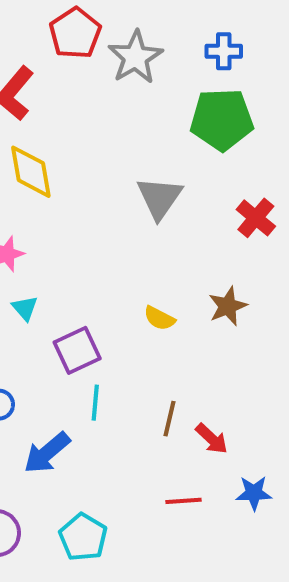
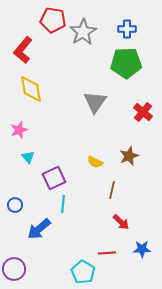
red pentagon: (75, 33) -> (53, 20), turned -30
brown line: (169, 419) -> (112, 190), moved
cyan pentagon: (83, 537) -> (83, 272), moved

